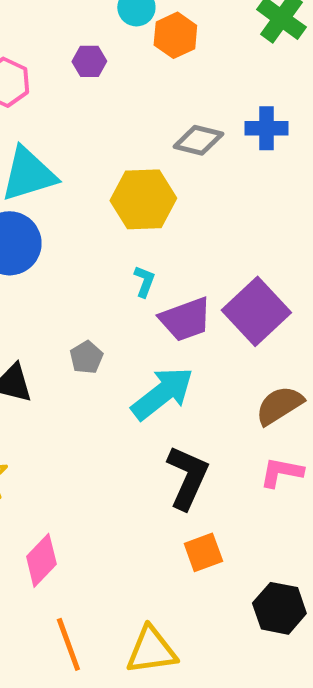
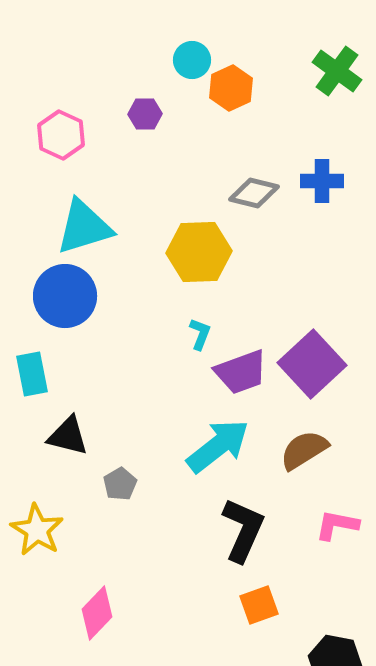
gray pentagon: (86, 357) -> (120, 484), moved
brown semicircle: (279, 405) -> (304, 450), moved

